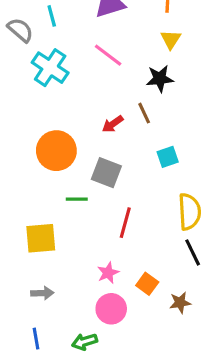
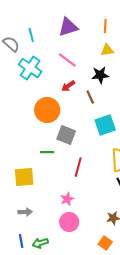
yellow triangle: (171, 39) -> (107, 50), turned 48
red arrow: (113, 124) -> (68, 86), moved
orange circle: (56, 151) -> (47, 110), moved
cyan square: (168, 157) -> (105, 125), size x1.5
orange square: (147, 284) -> (105, 243), moved
green arrow: (85, 342) -> (40, 243), moved

